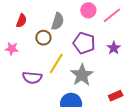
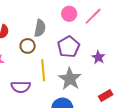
purple pentagon: (84, 43) -> (69, 47), turned 30
purple star: (114, 48) -> (98, 57), moved
yellow line: (56, 64) -> (43, 70), turned -30

